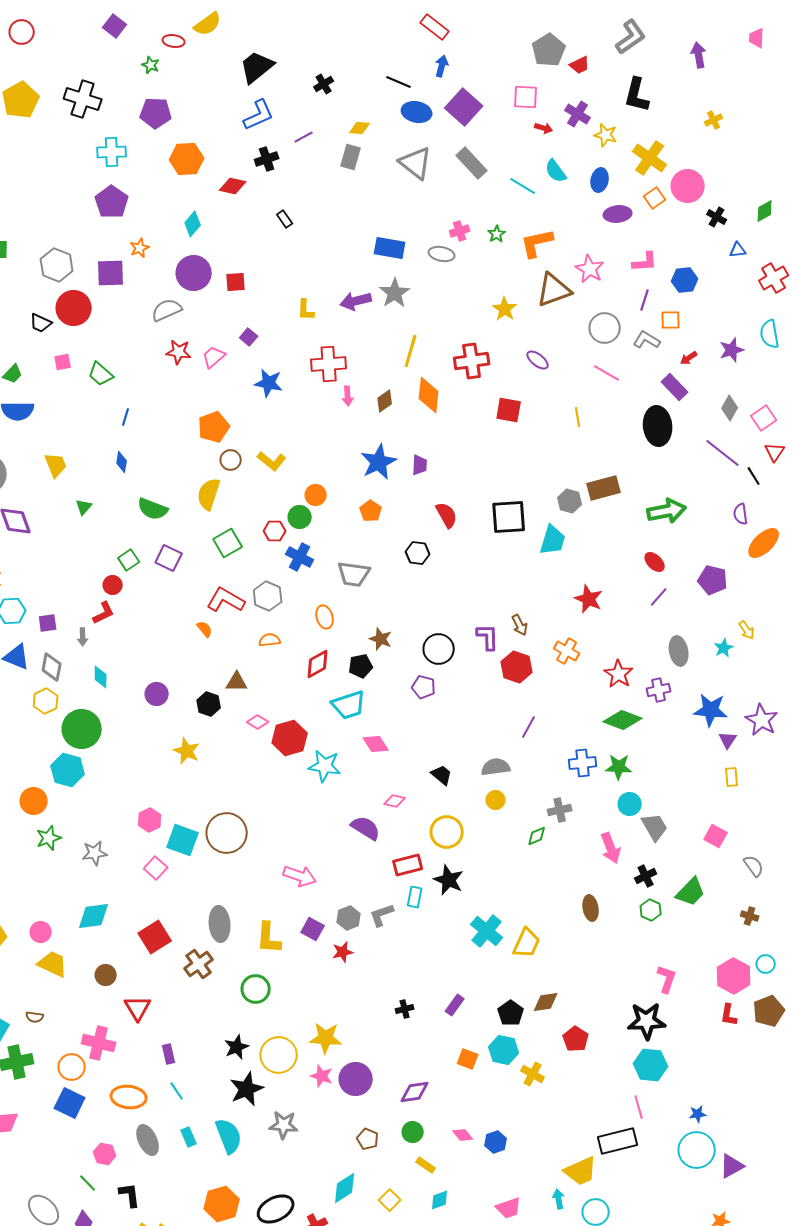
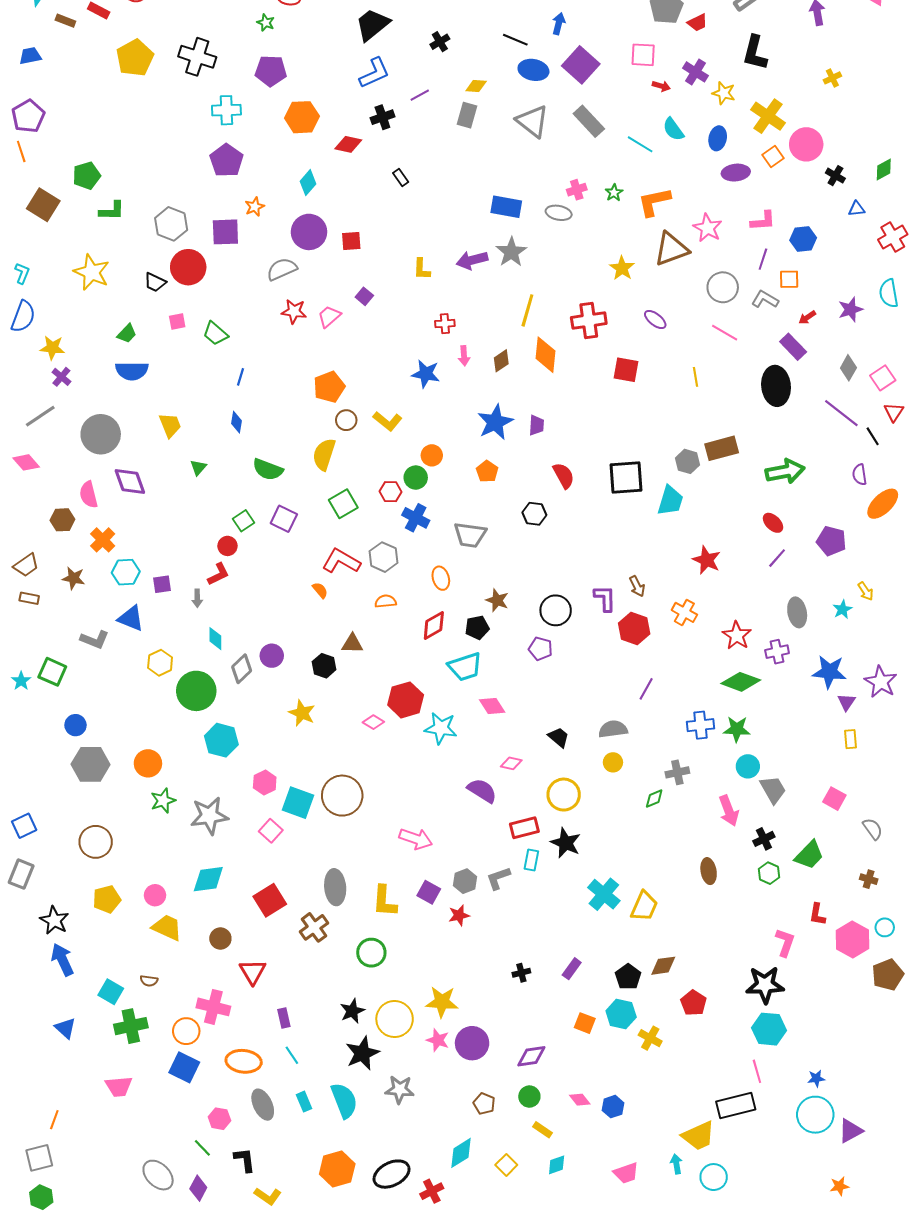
red cross: (329, 364) -> (445, 324), size x0.6
blue star: (269, 383) -> (426, 374), moved
gray diamond: (52, 667) -> (242, 669), moved, turned 36
pink diamond: (258, 722) -> (373, 722), moved
cyan hexagon: (68, 770) -> (221, 740), moved
gray star: (95, 853) -> (209, 816), size x1.5
red L-shape: (729, 1015) -> (817, 914), moved

